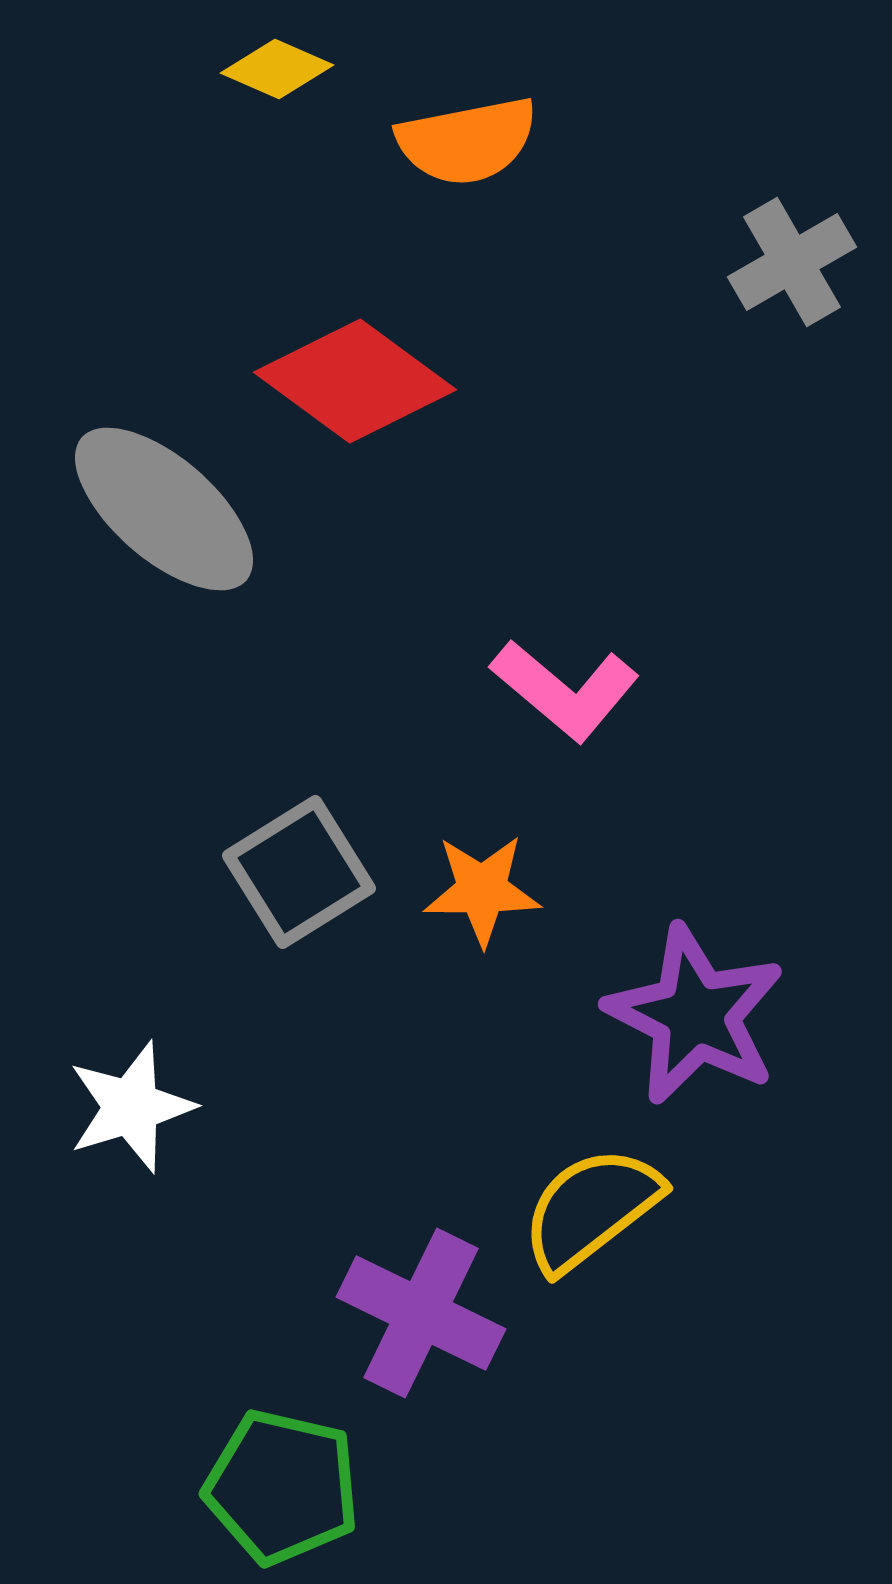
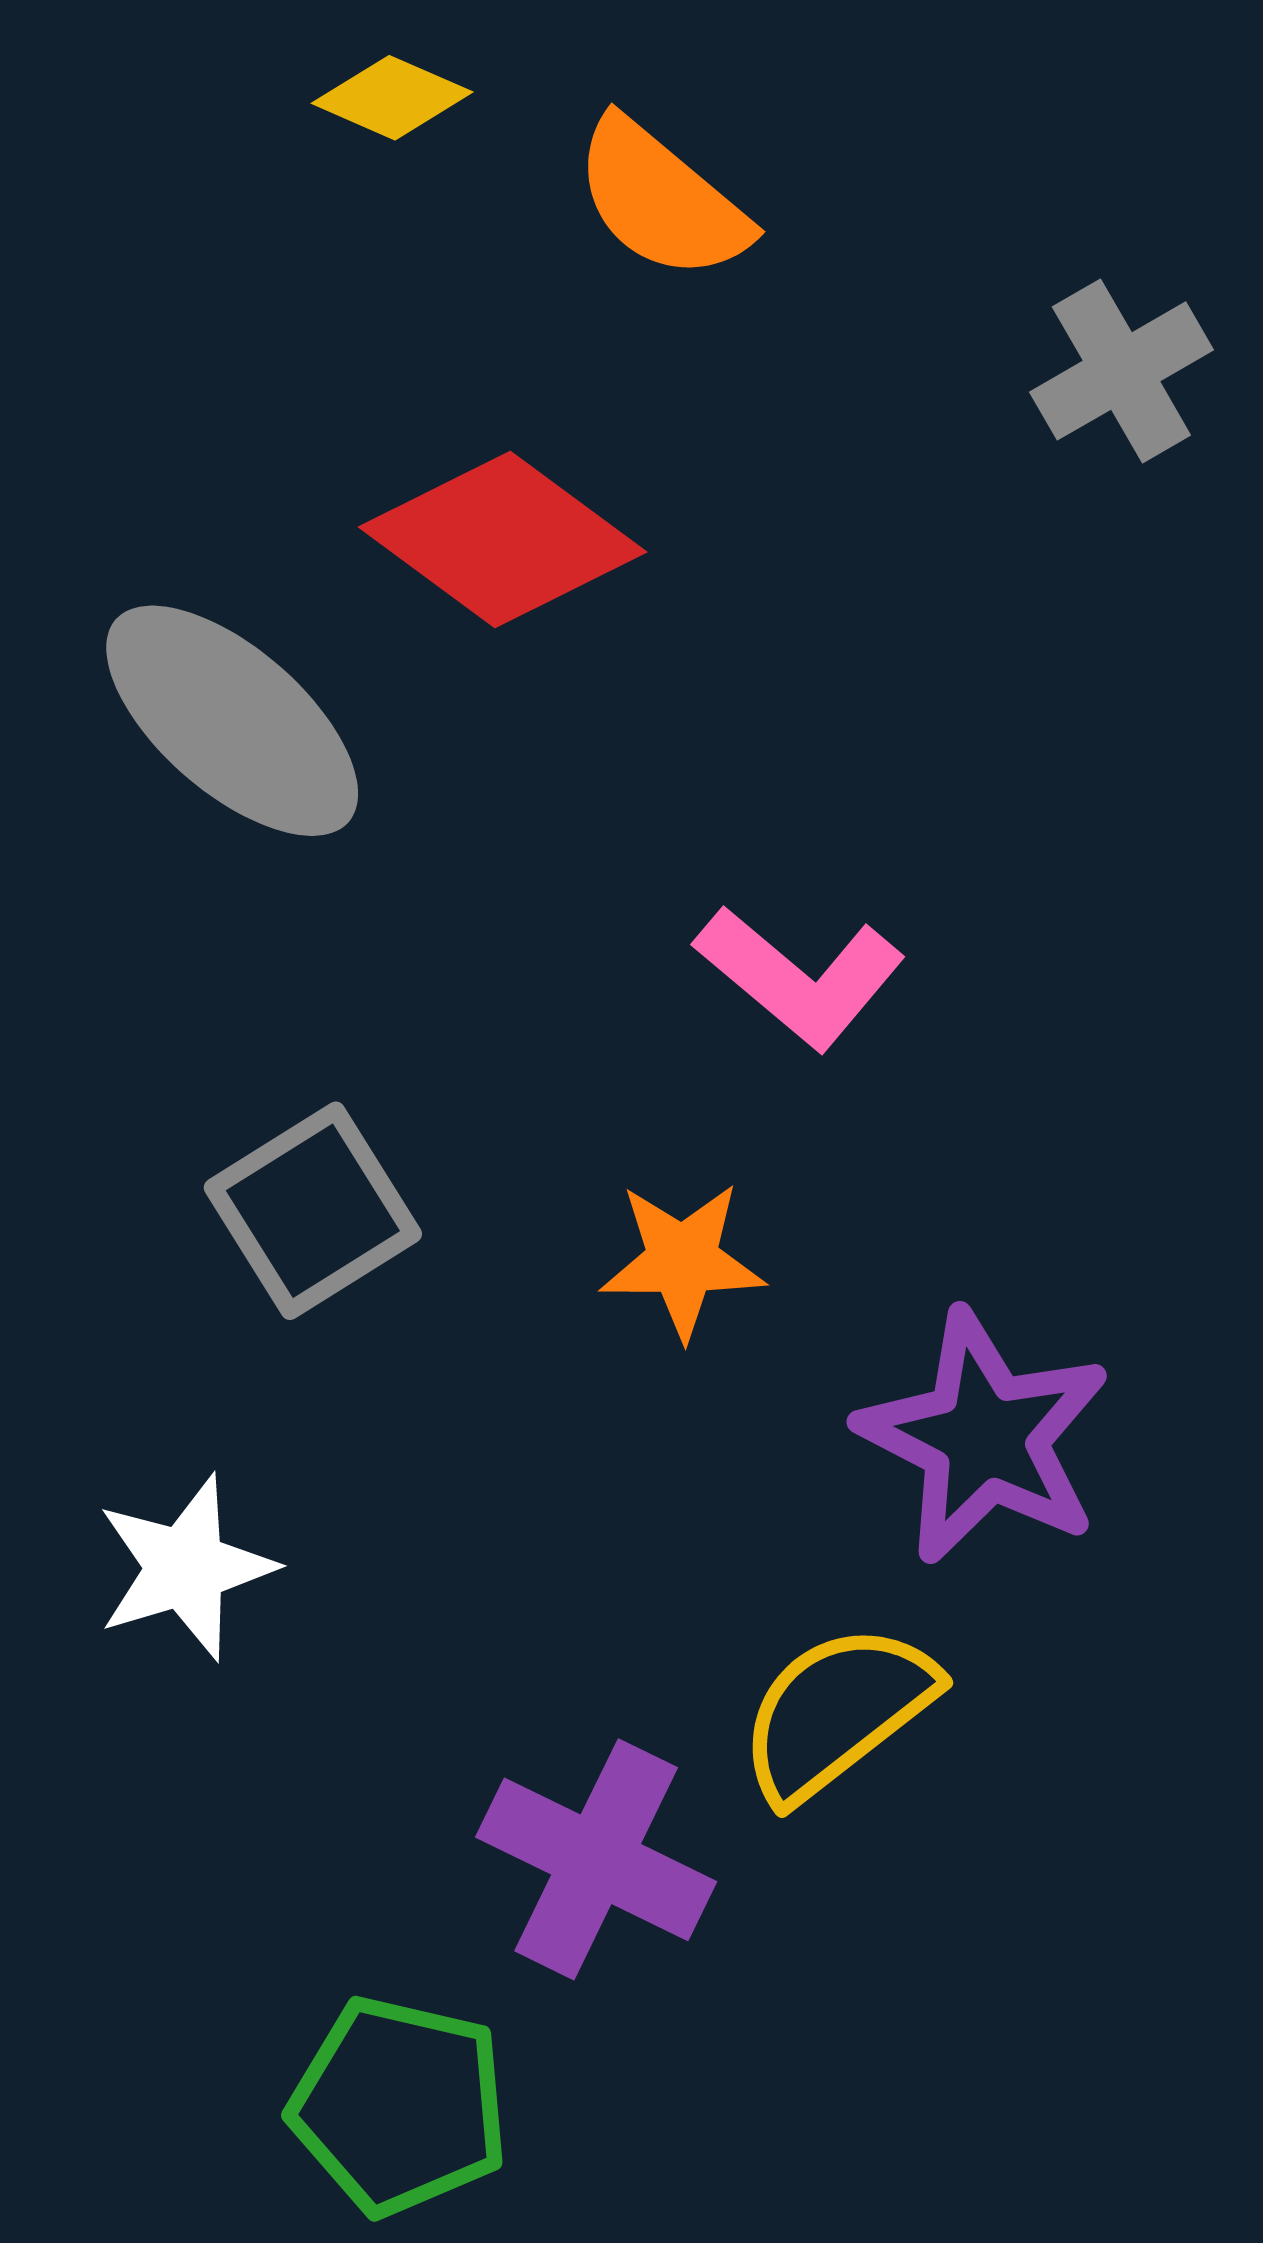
orange semicircle: (467, 141) -> (661, 200), turned 51
gray square: (299, 872) -> (313, 1211), moved

